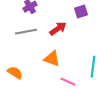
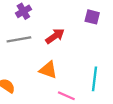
purple square: (81, 12) -> (92, 17), moved, turned 32

